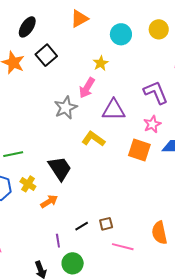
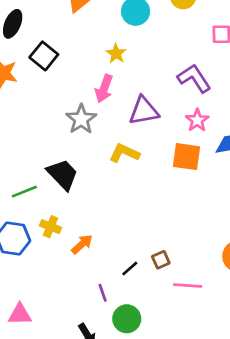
black trapezoid: (60, 168) -> (63, 174), moved

